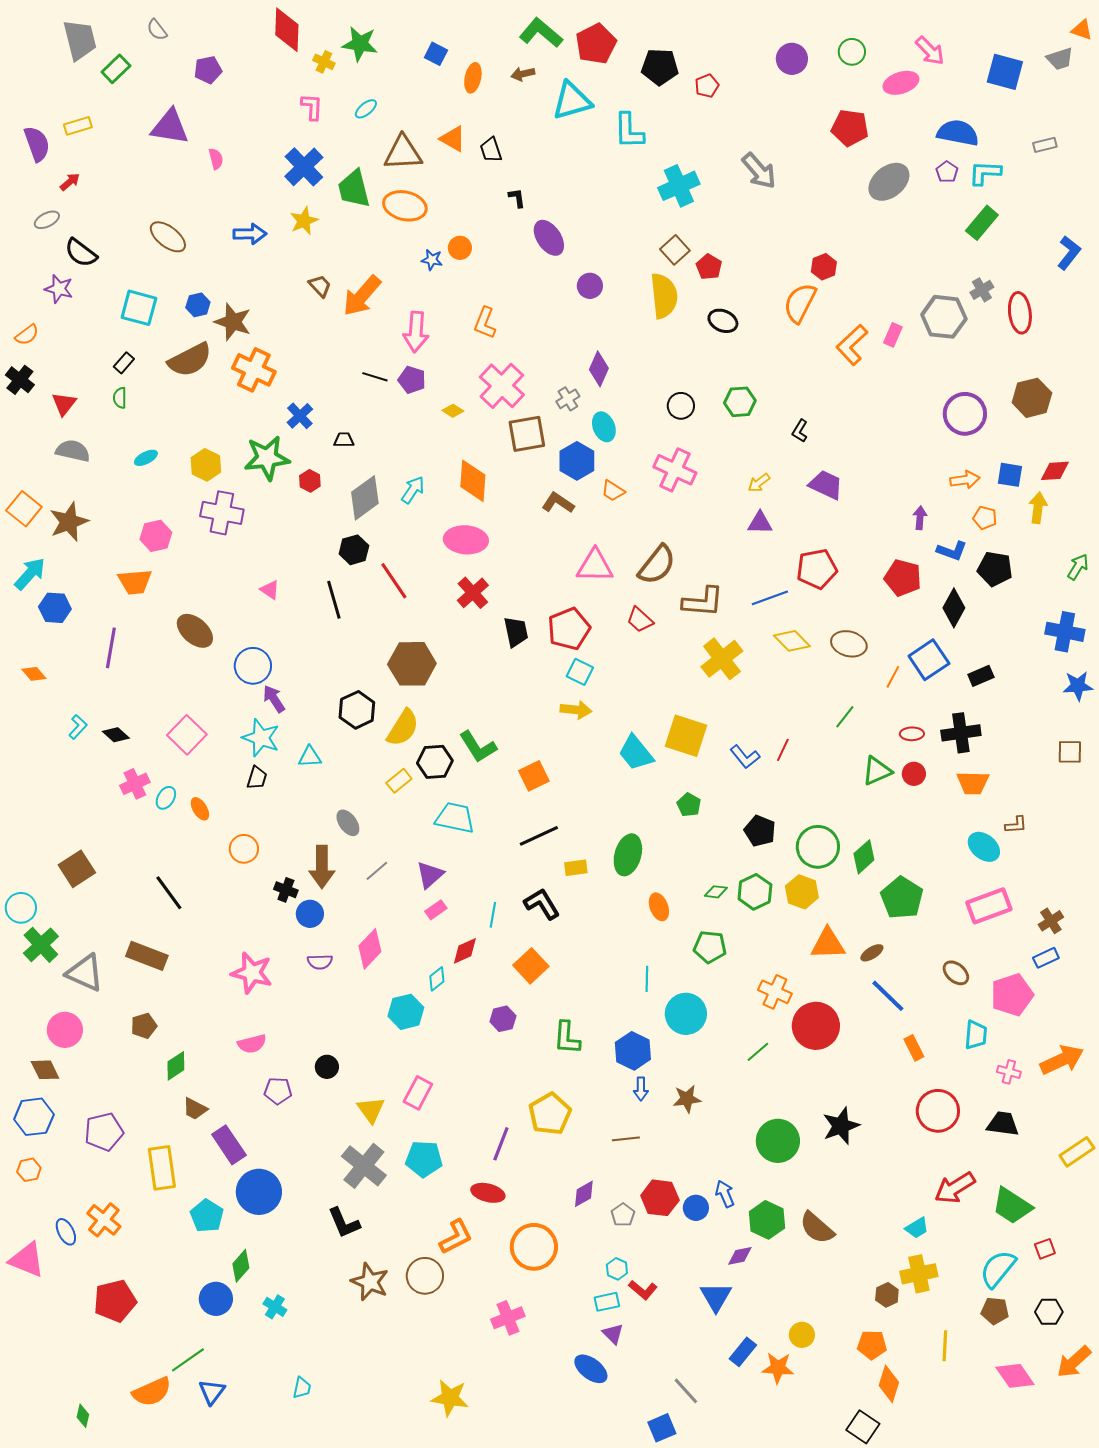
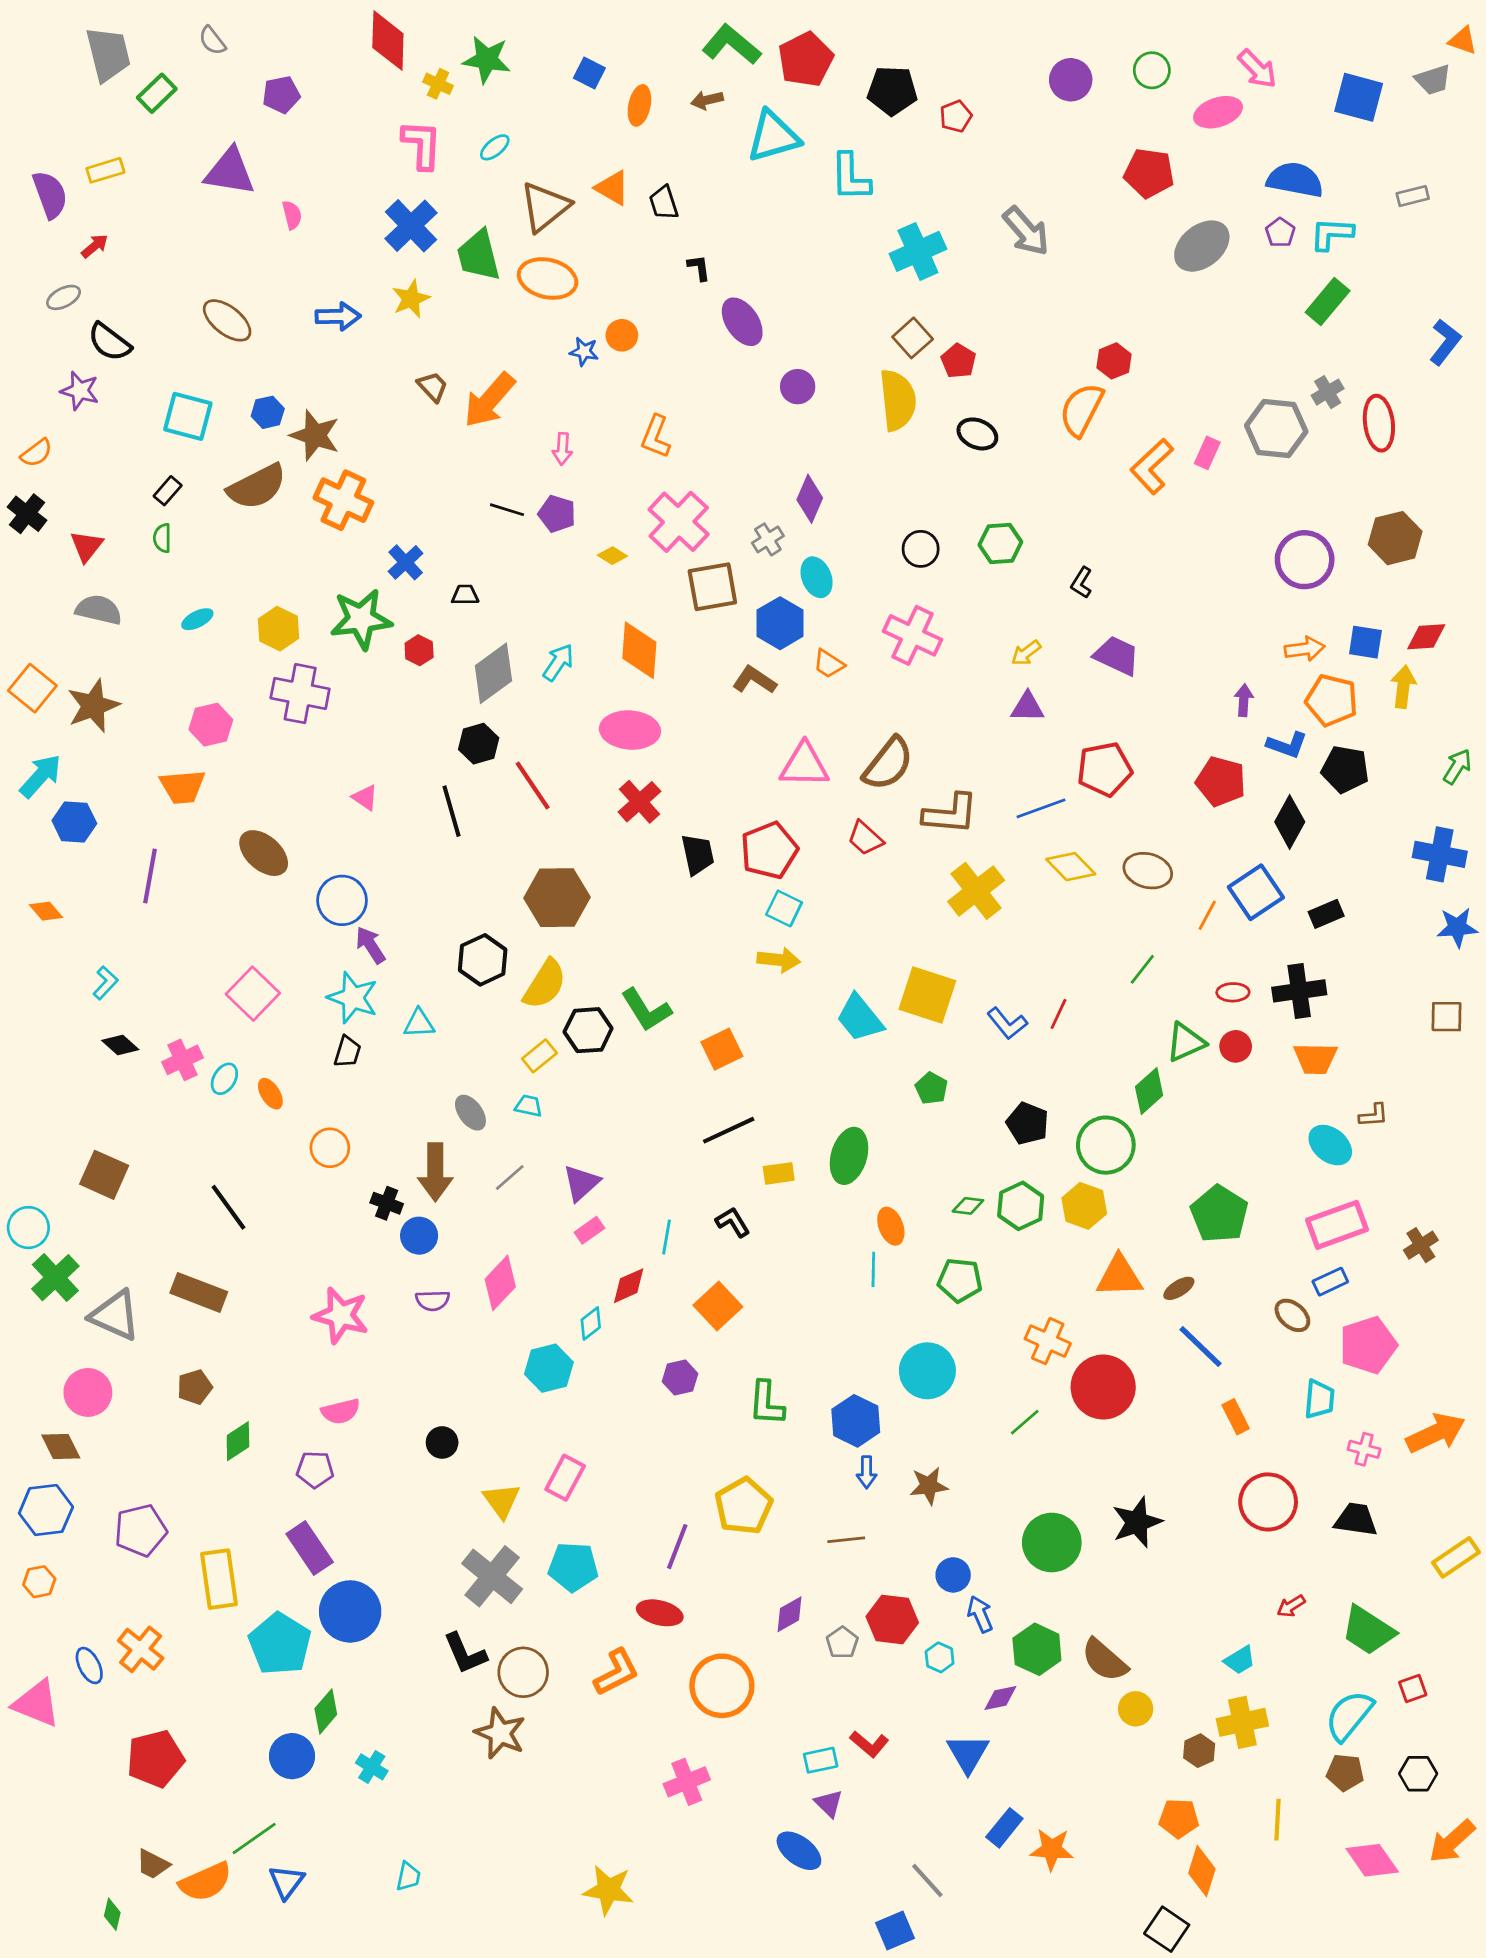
pink L-shape: (312, 107) -> (422, 145), size x1.4
brown triangle: (403, 153) -> (545, 207), turned -36
pink arrow: (416, 332) -> (562, 449), size x0.6
orange pentagon: (985, 518) -> (1332, 700), size x1.6
black diamond: (116, 735) -> (120, 1045), moved
cyan trapezoid: (455, 818) -> (529, 1106), moved, size x0.5
green diamond: (864, 857) -> (1149, 1091), moved
brown square: (77, 869) -> (104, 1175), turned -33
black L-shape: (542, 904) -> (733, 1222), size x0.7
blue rectangle: (1046, 958) -> (1330, 1282), moved
cyan line: (647, 979) -> (873, 1269), moved
purple pentagon: (278, 1091) -> (315, 1470), moved
brown trapezoid: (195, 1109) -> (153, 1864), moved
red arrow: (955, 1188) -> (1291, 1606), size x0.5
blue circle: (696, 1208) -> (953, 1575), moved
cyan pentagon: (207, 1216) -> (280, 1644), size x1.4
cyan hexagon: (617, 1269) -> (940, 1657), moved
brown circle: (425, 1276) -> (523, 1672), moved
yellow circle: (802, 1335) -> (1136, 1709), moved

